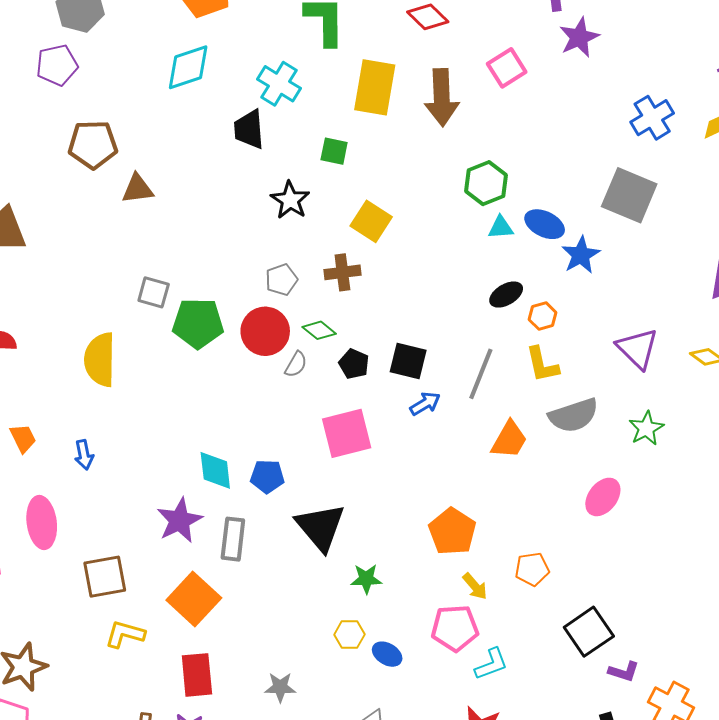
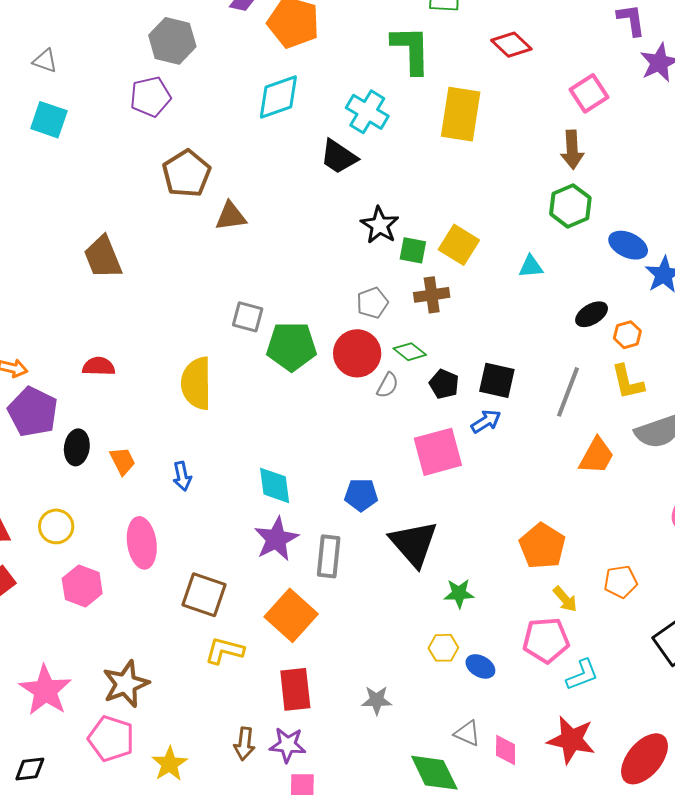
brown arrow: (442, 97) -> (572, 150), moved, size x0.7
black trapezoid: (249, 129) -> (339, 157), turned -51
brown pentagon: (93, 144) -> (186, 174), turned -30
green square: (334, 151) -> (413, 250), moved
cyan triangle: (501, 228) -> (531, 267), moved
blue arrow: (425, 404) -> (486, 421), moved
cyan diamond: (215, 470) -> (275, 485), moved
brown square: (105, 577) -> (204, 595), turned 30

